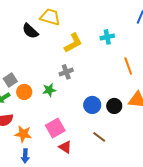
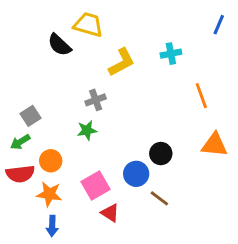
gray cross: (66, 72) -> (96, 100), moved
orange circle: (24, 92) -> (51, 161), moved
blue circle: (92, 105) -> (136, 174), moved
black circle: (114, 106) -> (161, 154), moved

